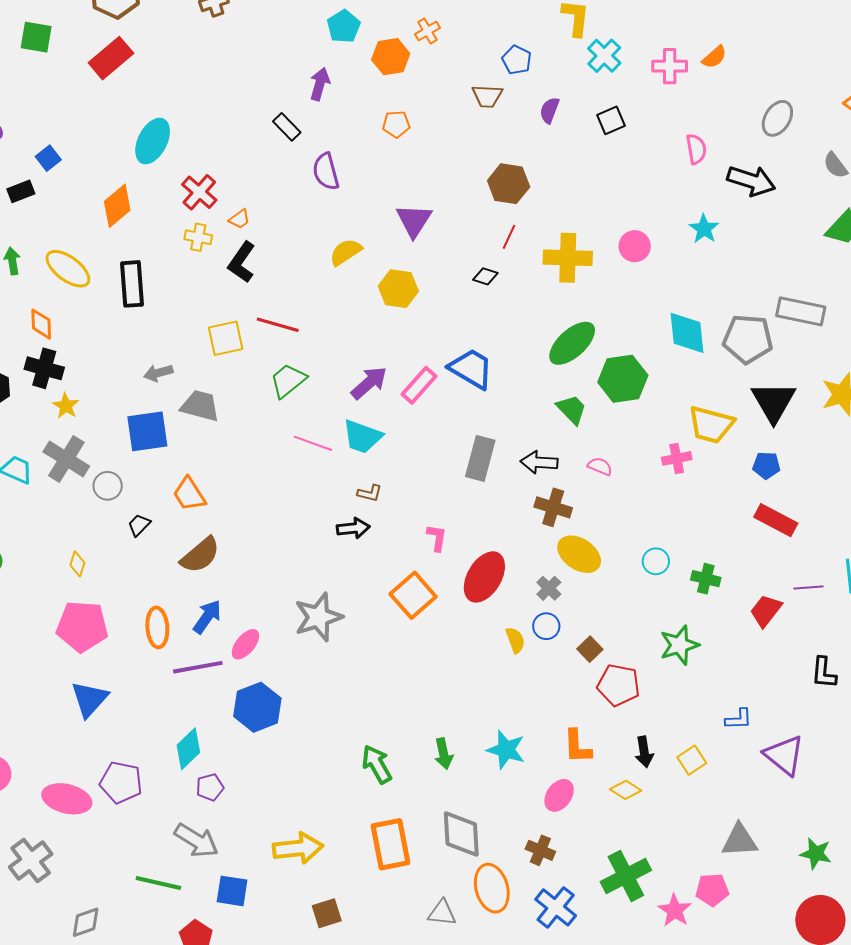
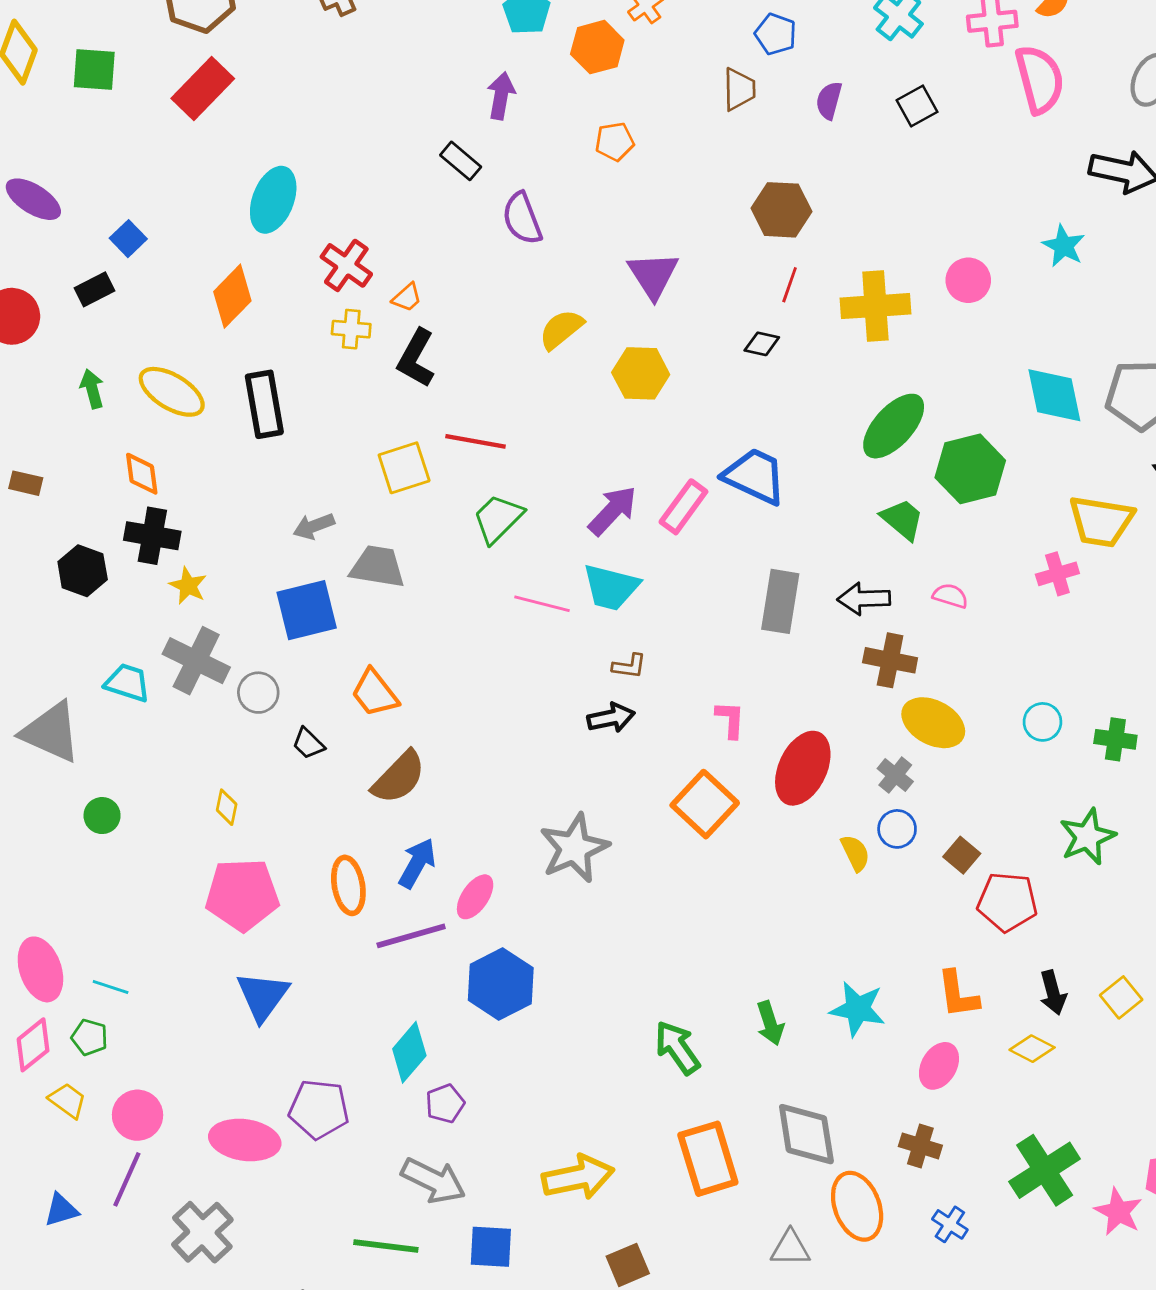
brown trapezoid: (487, 96) -> (739, 89), turned -88
pink semicircle: (696, 149) -> (1040, 79), moved, size x1.6
black trapezoid: (139, 525) -> (308, 743), turned -85
blue cross: (556, 907) -> (950, 1224), size x0.6

